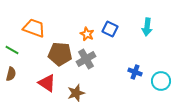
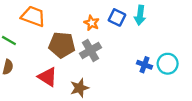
cyan arrow: (147, 27) -> (140, 15), moved
cyan circle: (161, 81) -> (168, 64), moved

